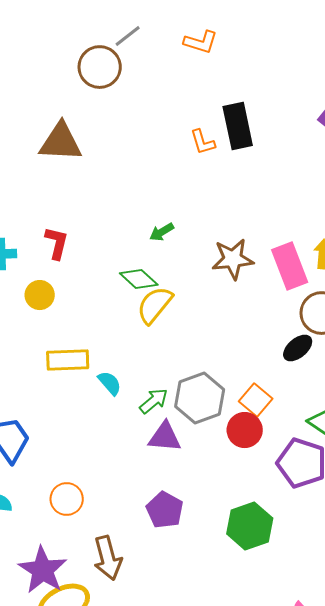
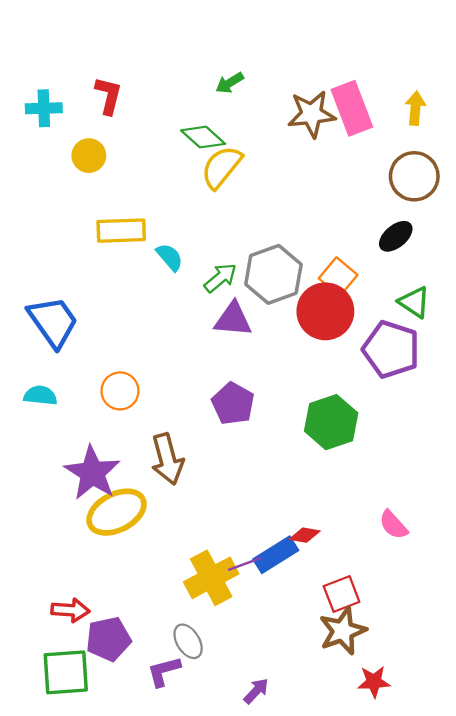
pink rectangle: (290, 266) -> (352, 108), moved
black ellipse: (298, 348) -> (396, 236), moved
red circle: (245, 430) -> (325, 311), size x1.4

